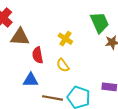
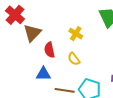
brown triangle: (20, 37) -> (32, 33), turned -48

